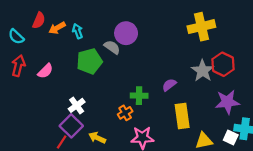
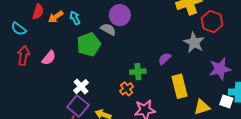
red hexagon: (223, 64) -> (212, 22), moved

